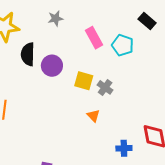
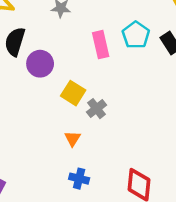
cyan pentagon: (123, 45) -> (136, 35), moved
blue cross: (124, 148) -> (79, 179), moved

